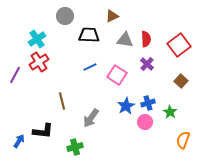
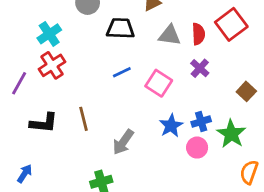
red square: (179, 45) -> (231, 24), moved
green star: (170, 112) -> (231, 134), size x1.5
black L-shape: (43, 131) -> (44, 123), moved

